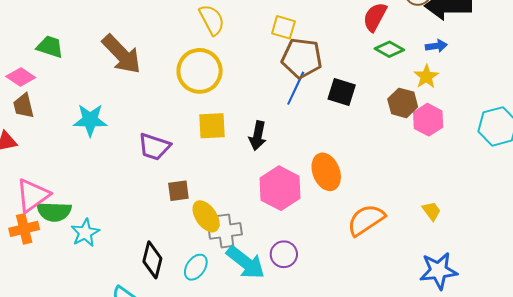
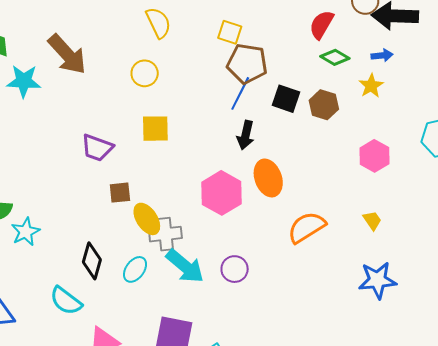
yellow circle: (200, 71) -> (145, 73), size x0.6
brown hexagon: (403, 103) -> (324, 105), moved
cyan star: (90, 120) -> (24, 81), moved
pink hexagon: (428, 120) -> (374, 156), moved
black arrow: (258, 136) -> (246, 135), moved
purple circle: (284, 254) -> (235, 269), moved

